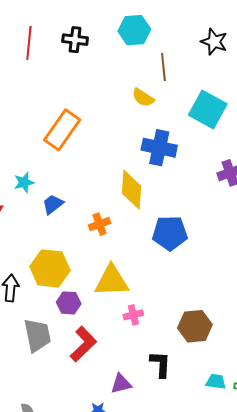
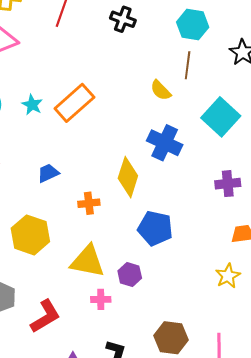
cyan hexagon: (134, 30) -> (193, 25), moved
black cross: (75, 40) -> (123, 19), moved
cyan star: (24, 182) -> (32, 105), moved, turned 30
purple hexagon: (69, 303) -> (130, 274), moved
brown hexagon: (195, 326) -> (171, 338), moved

